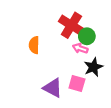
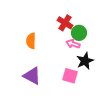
red cross: (71, 25) -> (65, 23), size x0.7
purple triangle: (53, 88) -> (32, 76), moved

